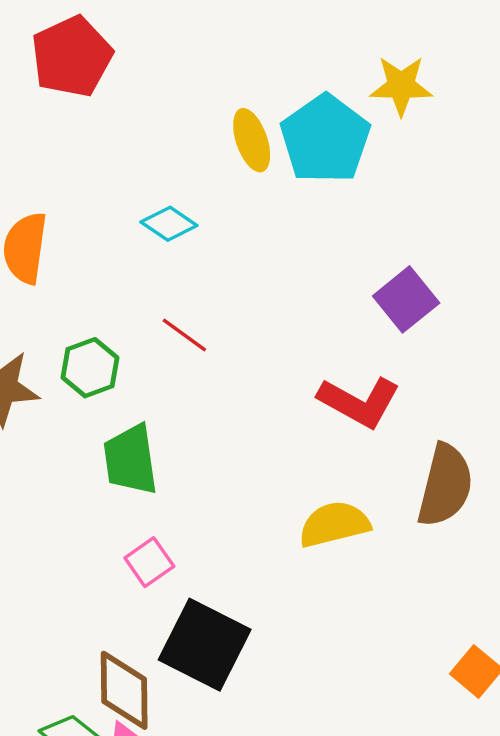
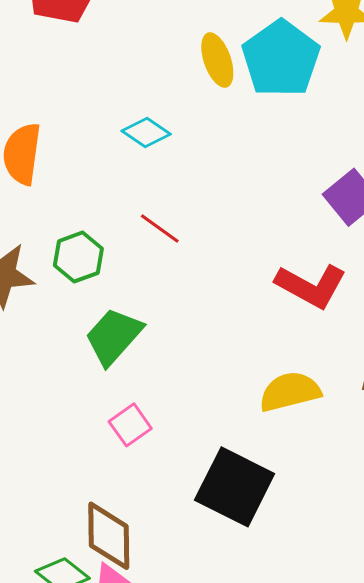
green trapezoid: (131, 460) -> (114, 336), turned 50
black square: (205, 645) -> (235, 487), moved

